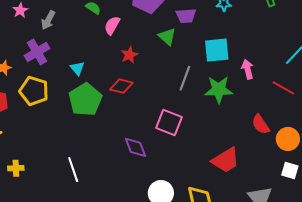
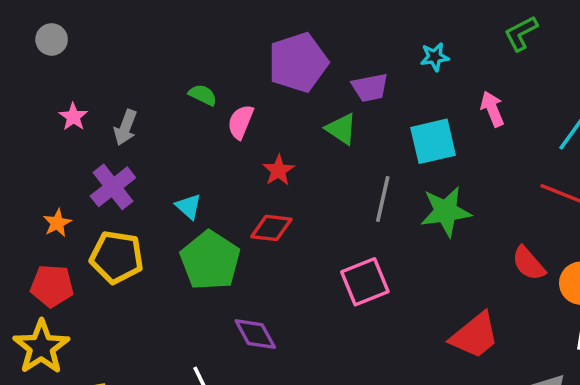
pink arrow: (248, 69) -> (492, 109), moved
pink square: (169, 123) -> (365, 282), turned -36
purple diamond: (136, 147) -> (255, 334), moved

